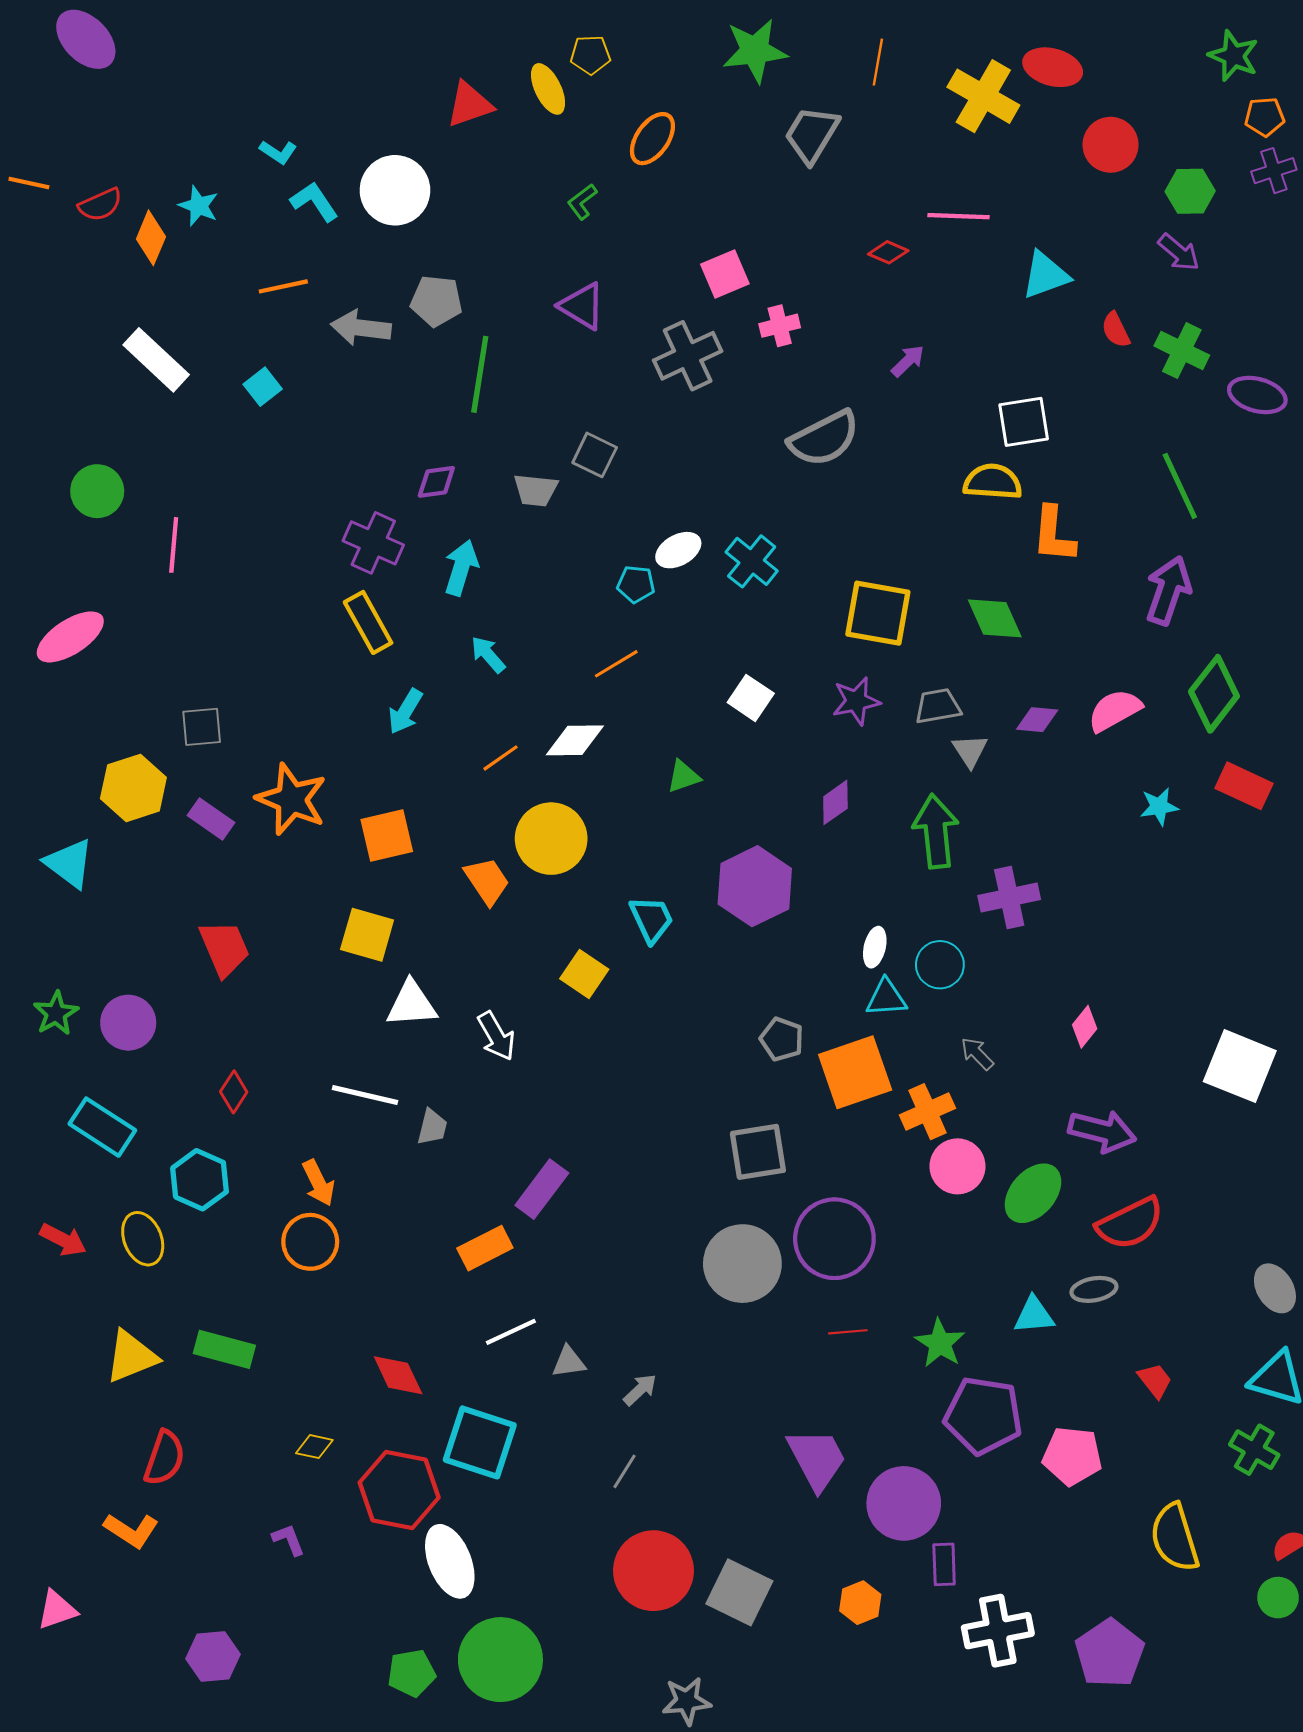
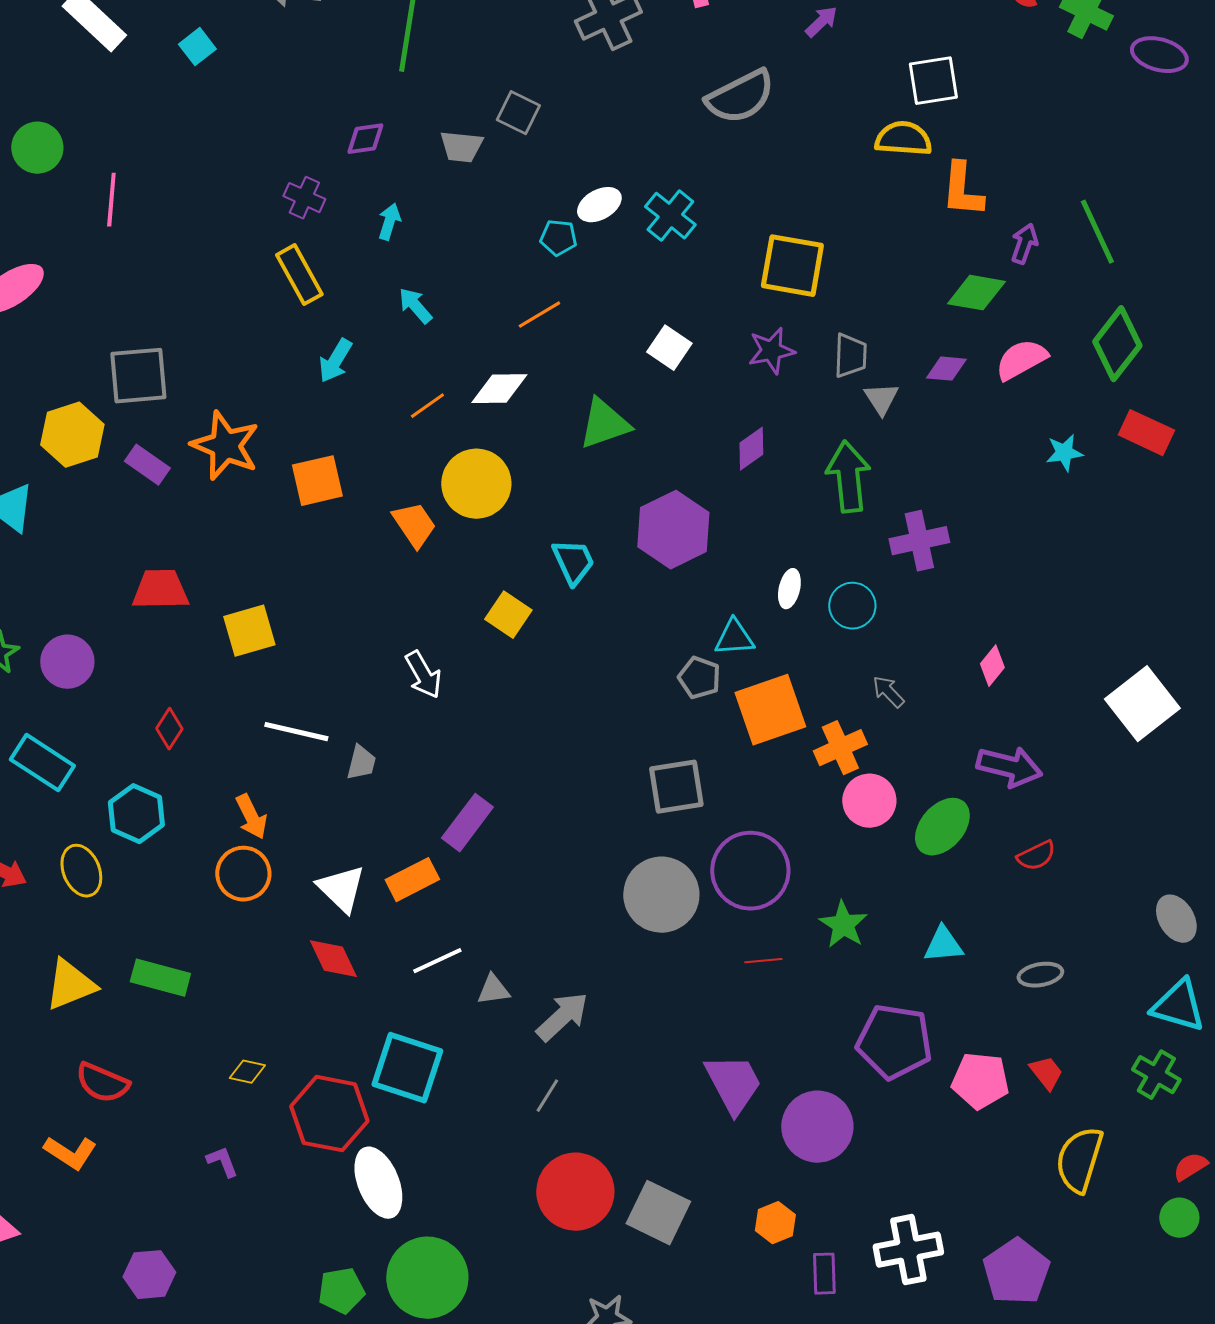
green line: (1180, 486) -> (1097, 232), moved
purple cross: (373, 543) -> (304, 198), size x0.7
cyan arrow: (461, 568) -> (389, 222), size x0.7
purple arrow: (1168, 590) -> (1024, 244), moved, size x0.6
green diamond: (995, 618) -> (976, 293), moved, turned -56
gray trapezoid: (938, 706) -> (850, 356), turned 102
gray square: (202, 727) -> (138, 376), size x1.5
green triangle: (683, 777) -> (604, 424), size x1.6
yellow square: (367, 935) -> (249, 631), moved, turned -32
red trapezoid: (224, 948) -> (160, 590), turned -68
cyan triangle: (886, 998) -> (734, 638), moved
white triangle: (412, 1004) -> (341, 889), moved, turned 48
white square: (1240, 1066) -> (1142, 704), turned 30
red semicircle: (1130, 1223) -> (1036, 856), size x0.6
gray ellipse: (1094, 1289) -> (1040, 975), moved
green star: (940, 1343) -> (843, 925), moved
red diamond: (398, 1375) -> (333, 959), moved
red trapezoid: (1155, 1380) -> (1046, 1073), moved
gray arrow: (640, 1390) -> (562, 1017), size x1.6
red semicircle: (164, 1458) -> (102, 1083), turned 94
yellow semicircle: (1175, 1538) -> (1079, 1160), turned 34
purple rectangle: (944, 1564) -> (824, 1274), moved

